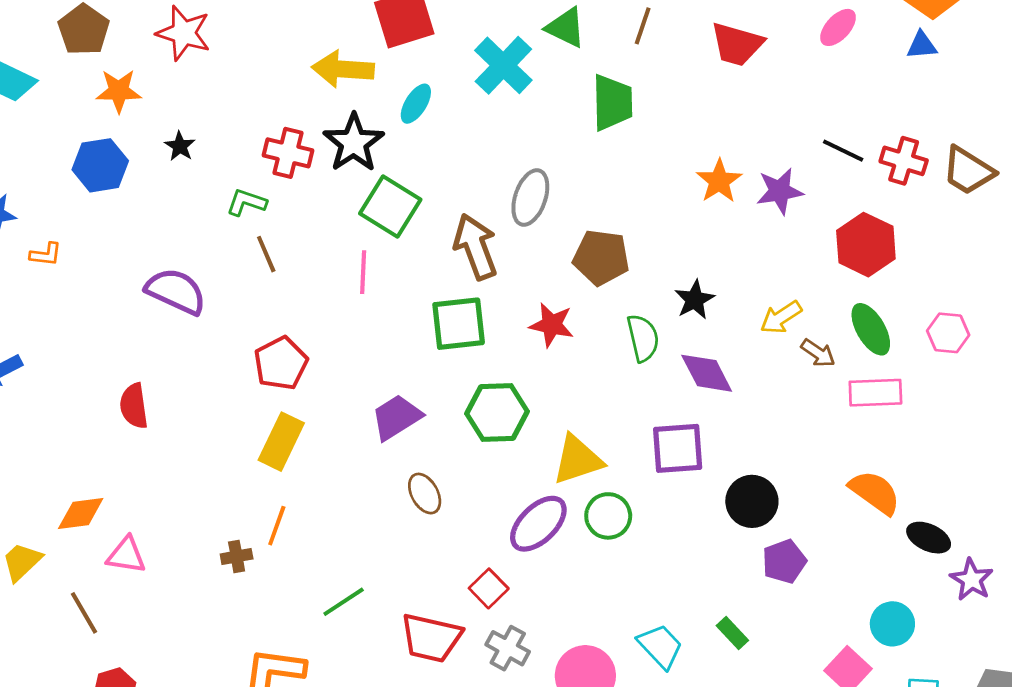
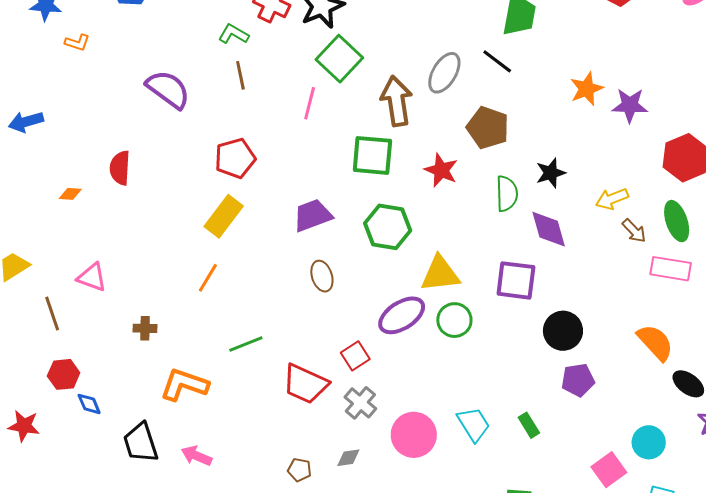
black line: (843, 151) -> (497, 61), moved
orange diamond: (81, 513) -> (70, 194), moved, size x0.6
brown cross: (237, 556) -> (145, 328), moved

